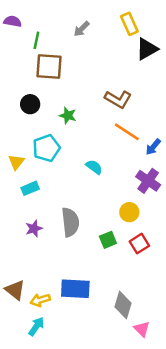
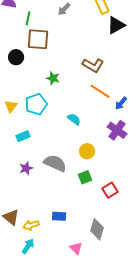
black circle: (30, 104) -> (16, 57), moved
yellow triangle: (16, 162) -> (11, 106), moved
yellow circle: (129, 212) -> (87, 151), moved
gray semicircle: (70, 222) -> (55, 163), turned -60
red square: (139, 244) -> (110, 190), moved
blue rectangle: (75, 289) -> (59, 216), size x0.6
pink triangle: (142, 329) -> (76, 248), moved

